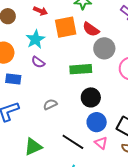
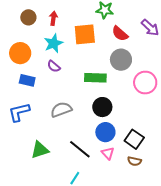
red arrow: (40, 11) -> (53, 18), moved, turned -112
red semicircle: (91, 29) -> (120, 34), moved
gray semicircle: (50, 104) -> (61, 110), size x1.5

